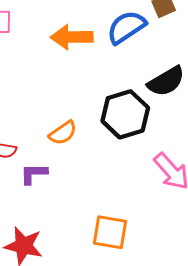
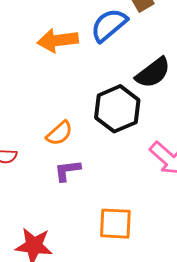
purple L-shape: (34, 174) -> (67, 170), moved

